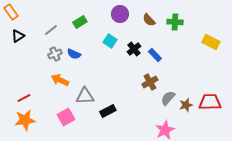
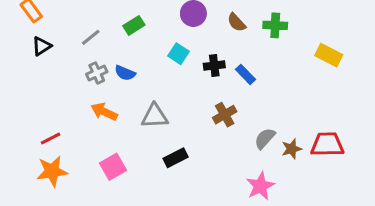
black cross: (134, 49) -> (214, 66), turned 32
brown cross: (150, 82) -> (225, 115), moved
gray triangle: (85, 96) -> (155, 116), moved

